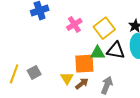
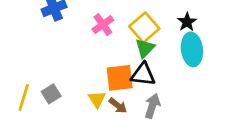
black triangle: (116, 50) -> (143, 74), moved
green triangle: (98, 53) -> (145, 48), moved, turned -42
brown arrow: (82, 84) -> (118, 106), turned 80

